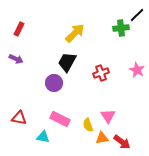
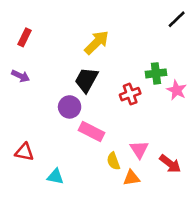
green cross: (121, 28) -> (156, 73), moved
pink rectangle: (60, 119) -> (91, 131), moved
red arrow: (122, 142) -> (170, 164), moved

